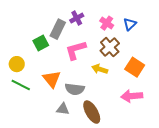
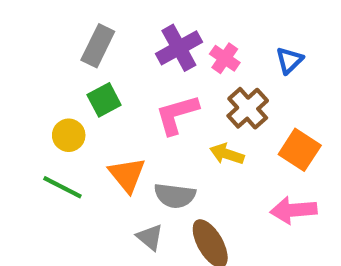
purple cross: (77, 18) -> (179, 48), size x1.5
pink cross: (107, 23) -> (225, 58), moved
gray rectangle: (58, 29) -> (98, 46), moved
yellow circle: (17, 64) -> (69, 135), moved
gray triangle: (63, 109) -> (150, 237), turned 32

